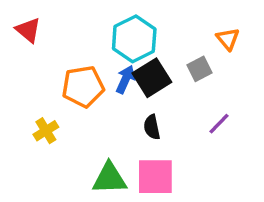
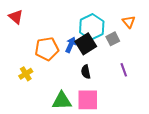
cyan hexagon: (134, 39) -> (92, 27), moved
purple line: (219, 124) -> (124, 70), turned -64

